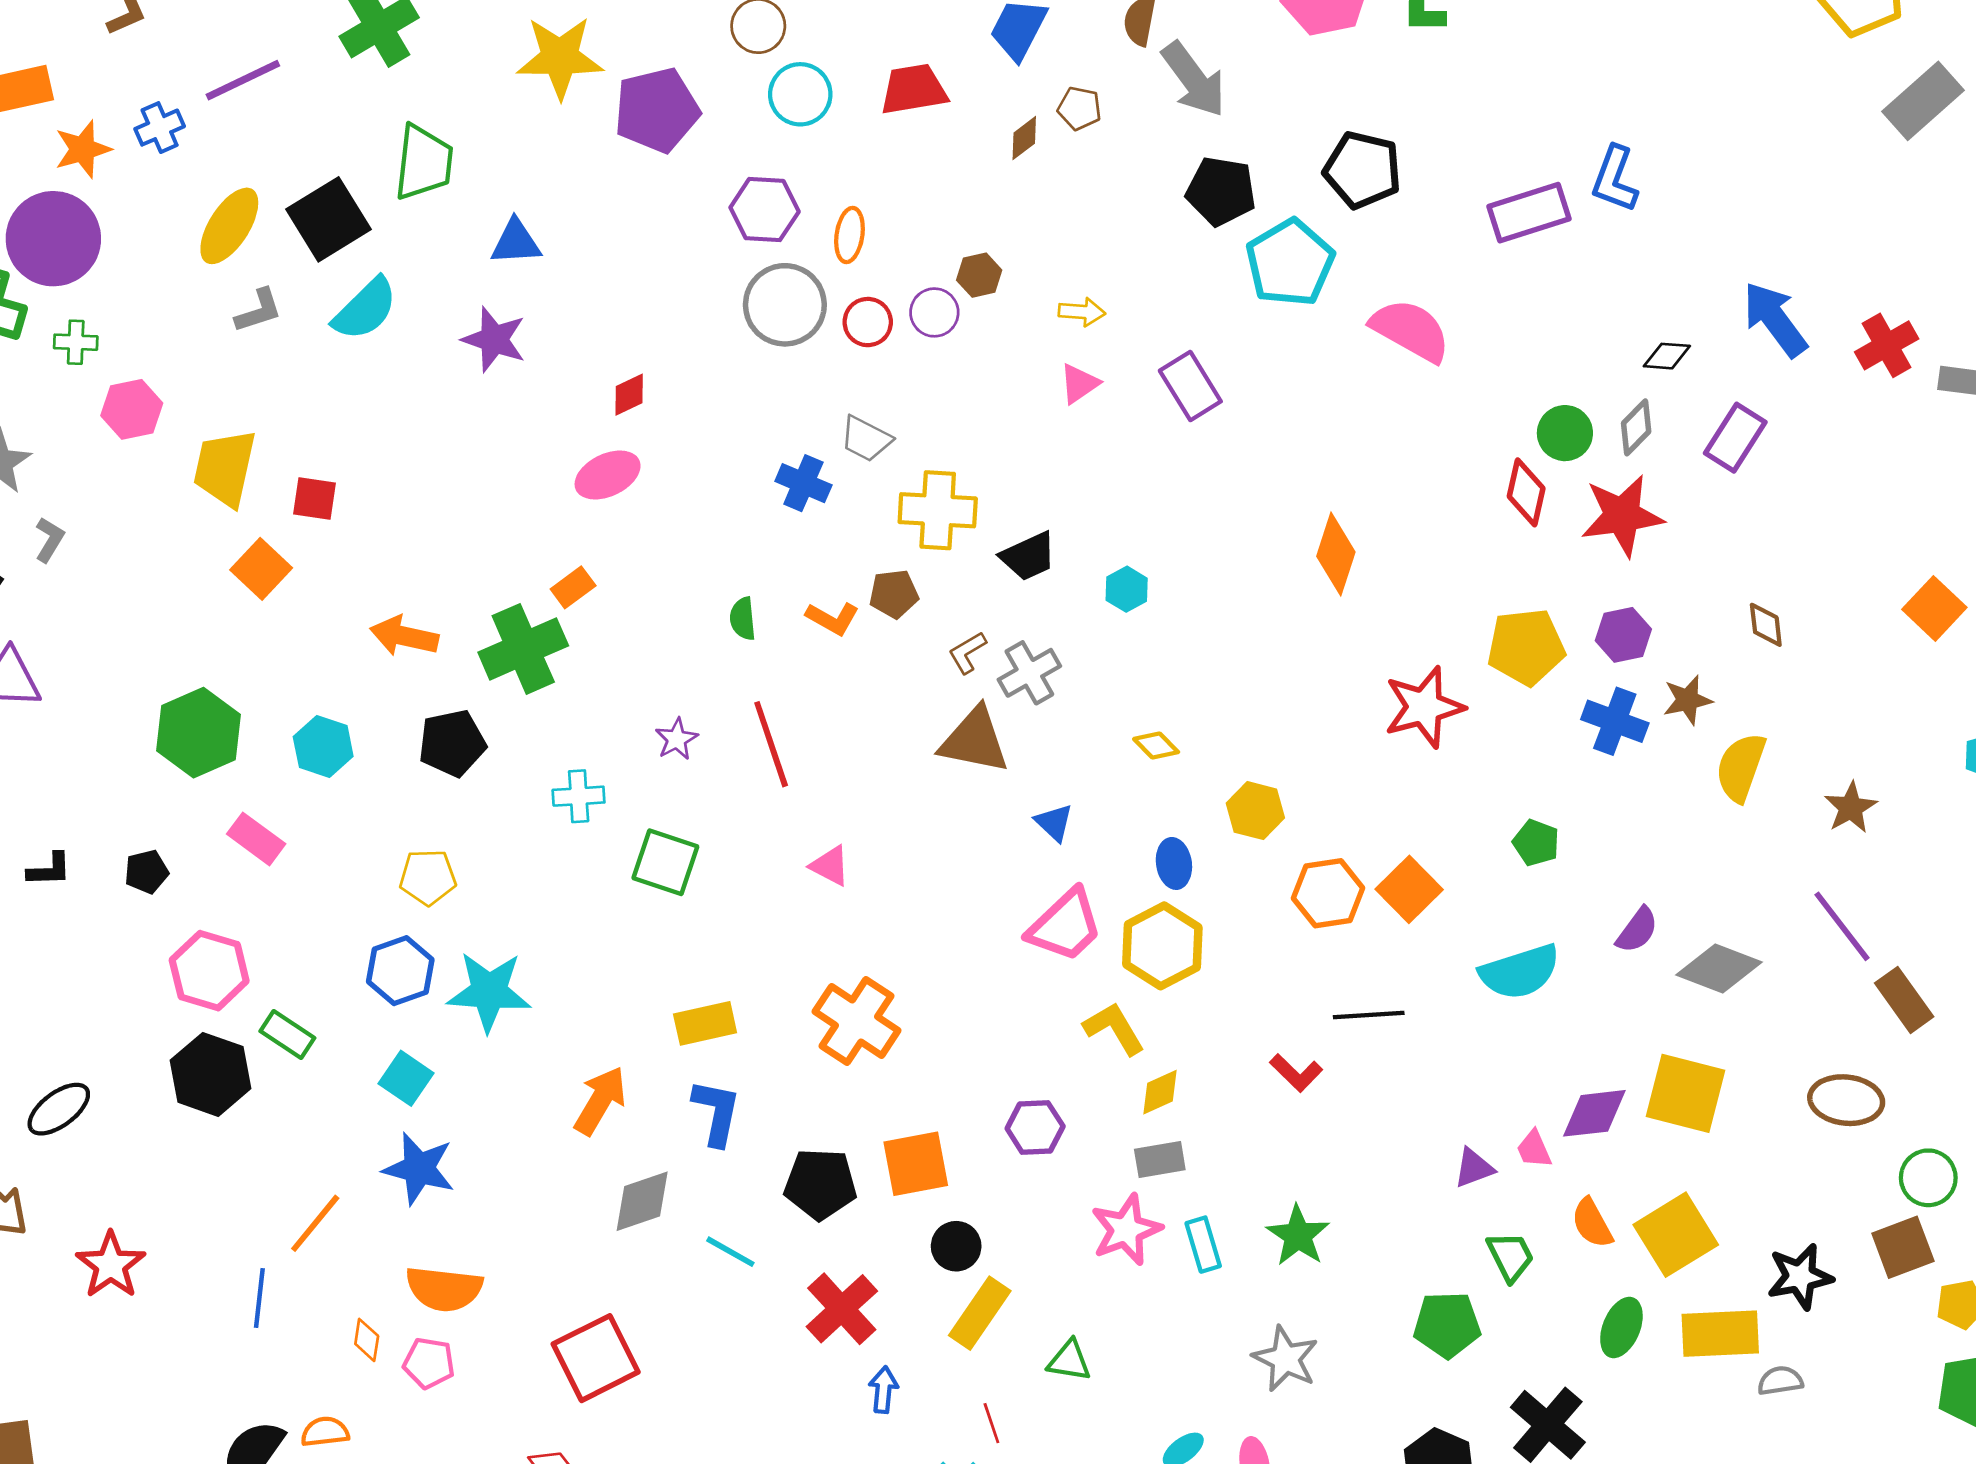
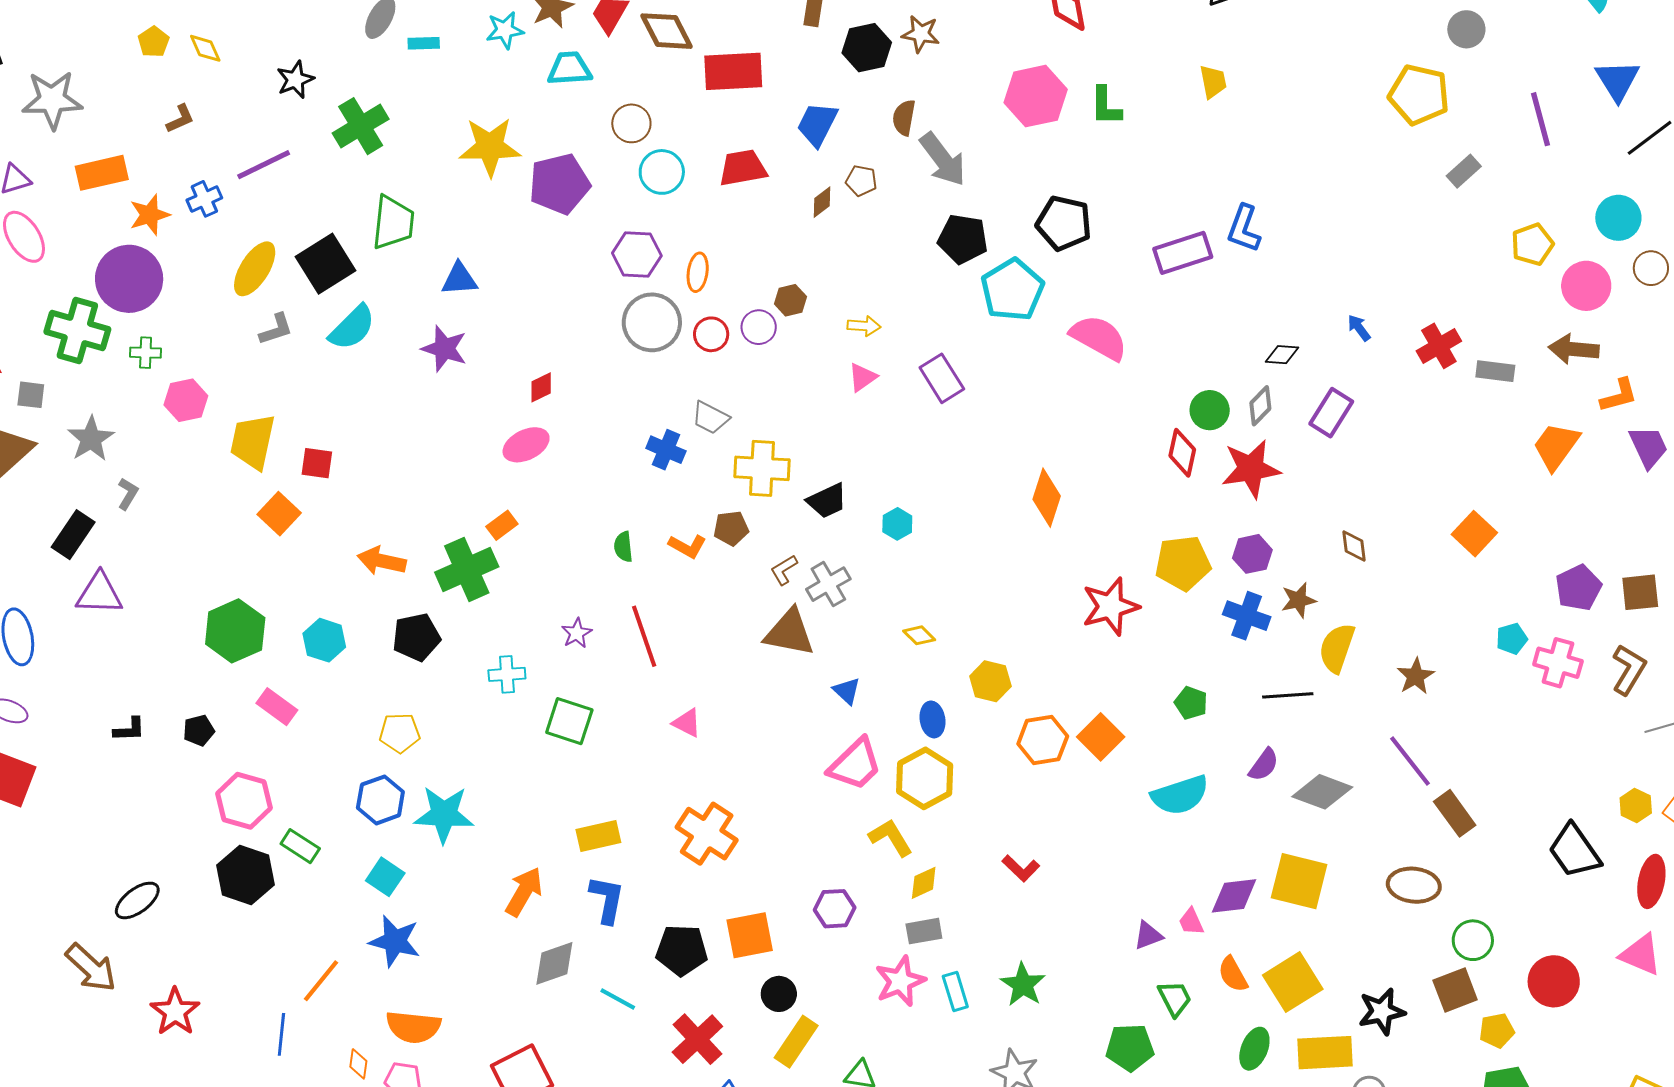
gray rectangle: (1923, 101) -> (1464, 171), size x0.6
blue arrow: (1775, 319) -> (1359, 328), size x0.5
black line: (1369, 1015) -> (1288, 695), moved

